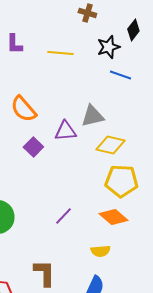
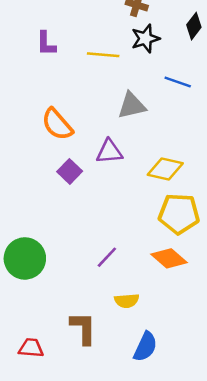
black star: (108, 47) -> (145, 39), moved
gray triangle: (92, 116) -> (132, 106), moved
yellow semicircle: (100, 251) -> (127, 301), moved

